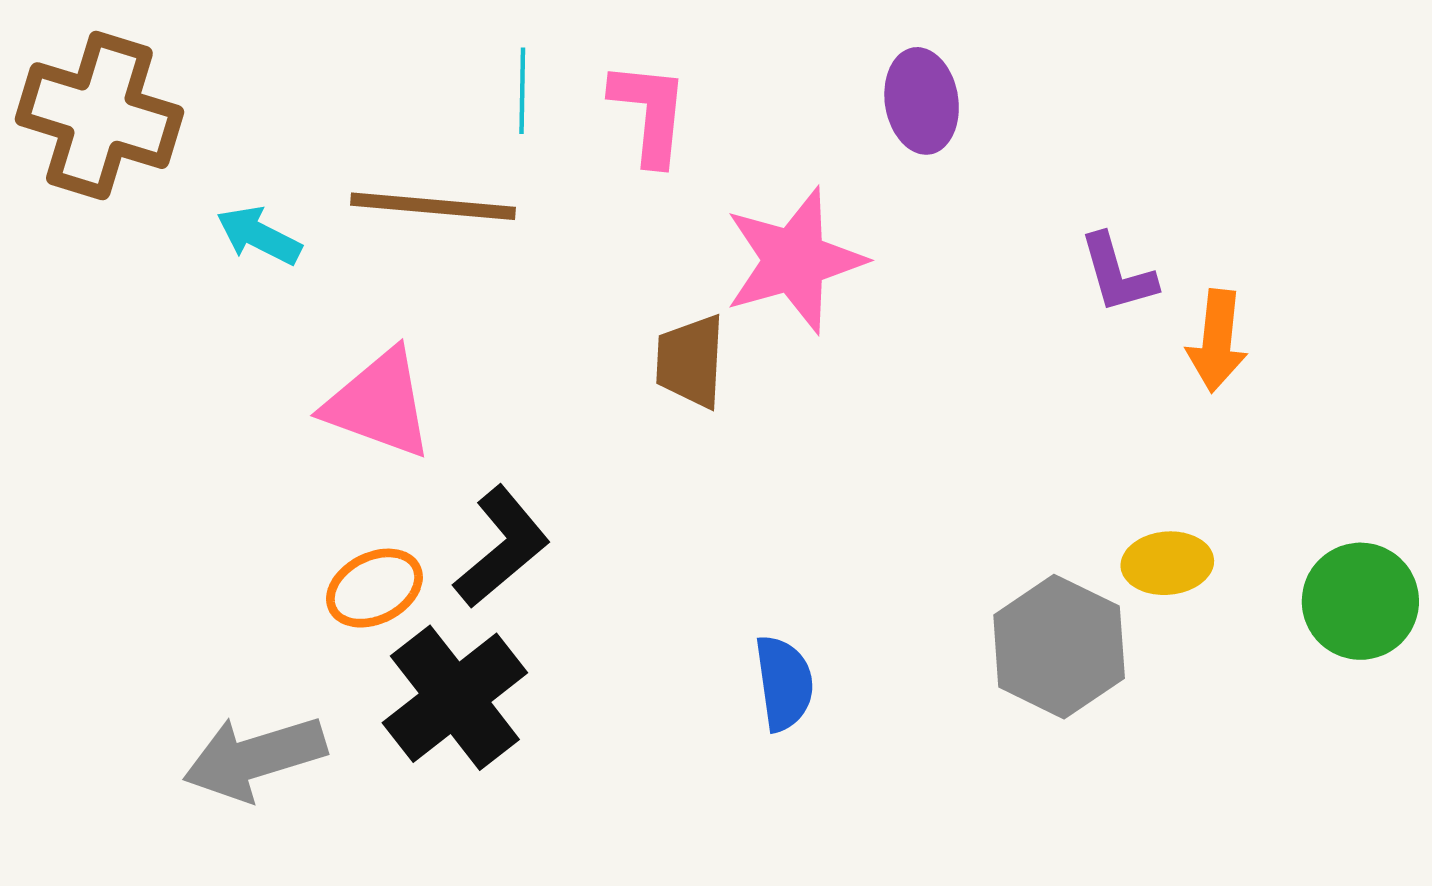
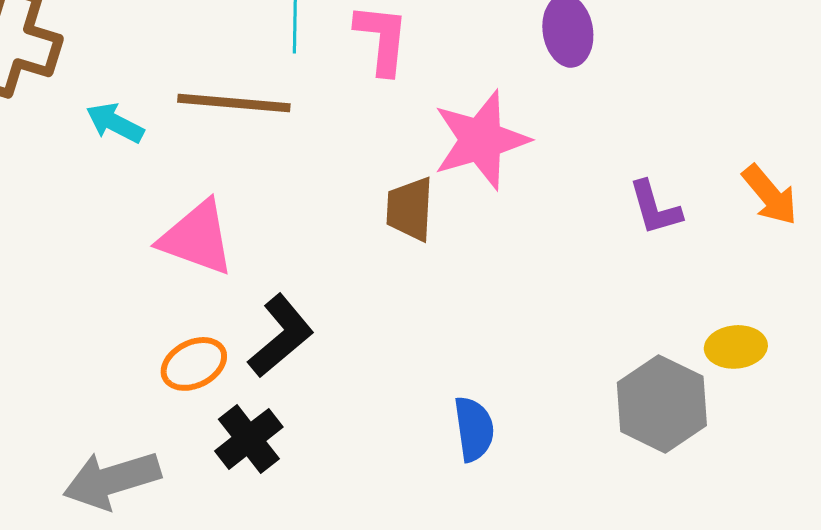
purple L-shape: (1118, 274) -> (655, 208), moved
orange arrow: (1217, 341) -> (770, 195), turned -46
black cross: (455, 698) -> (249, 439), size x0.7

